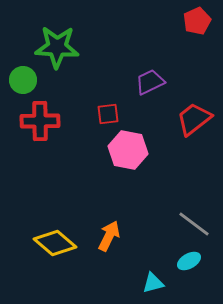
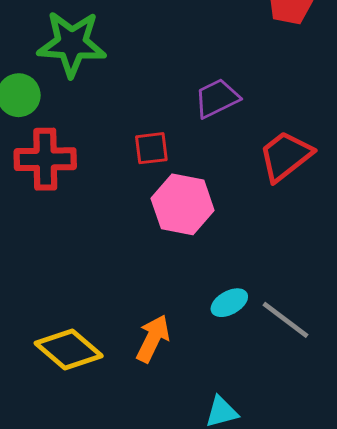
cyan ellipse: (189, 261) -> (229, 303), moved

